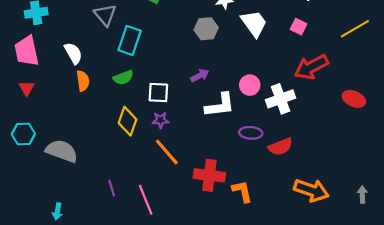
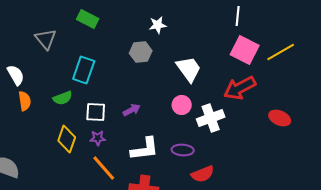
white trapezoid: (254, 23) -> (189, 69), moved
pink square: (299, 27) -> (245, 50), moved, size x1.8
cyan rectangle: (130, 40) -> (84, 70), moved
purple arrow: (200, 75) -> (132, 110), moved
white L-shape: (220, 105) -> (145, 149), moved
red semicircle: (281, 147) -> (203, 174), moved

